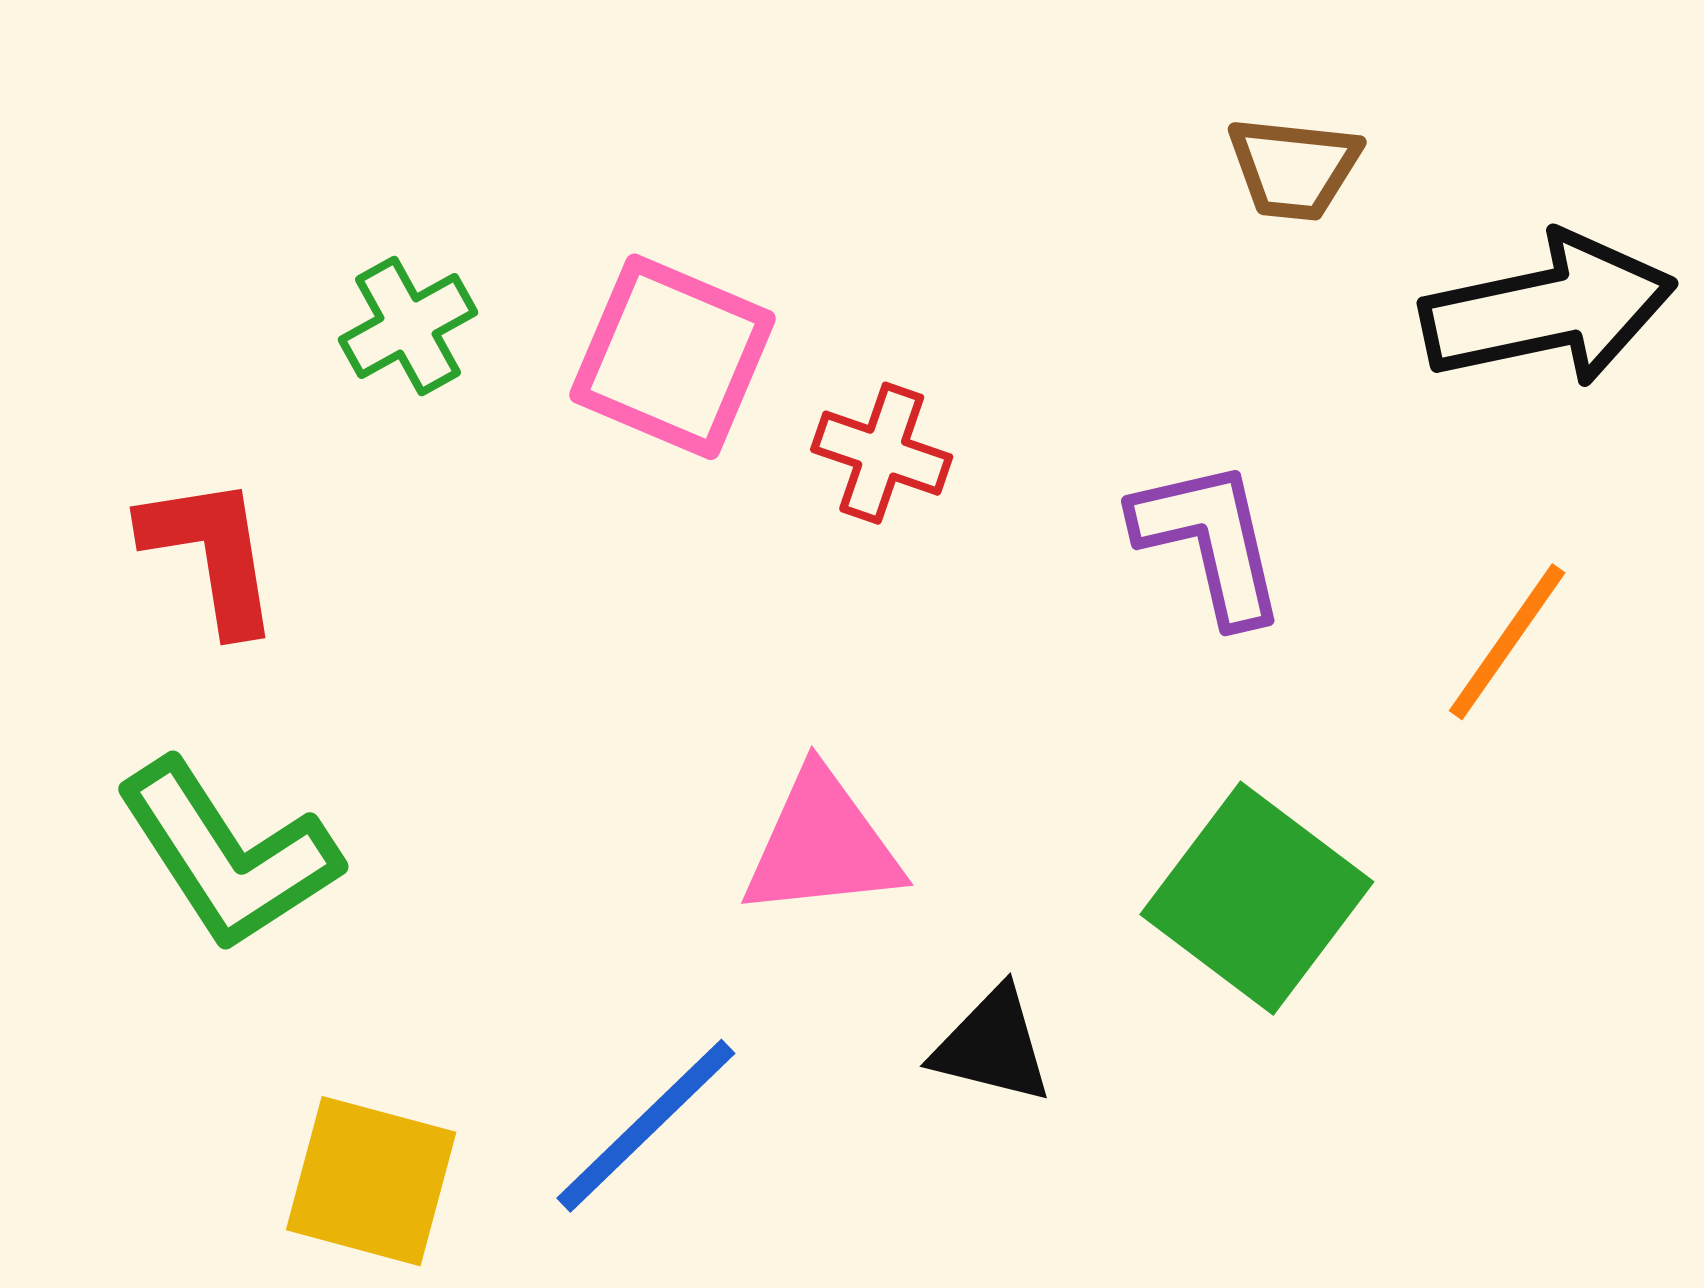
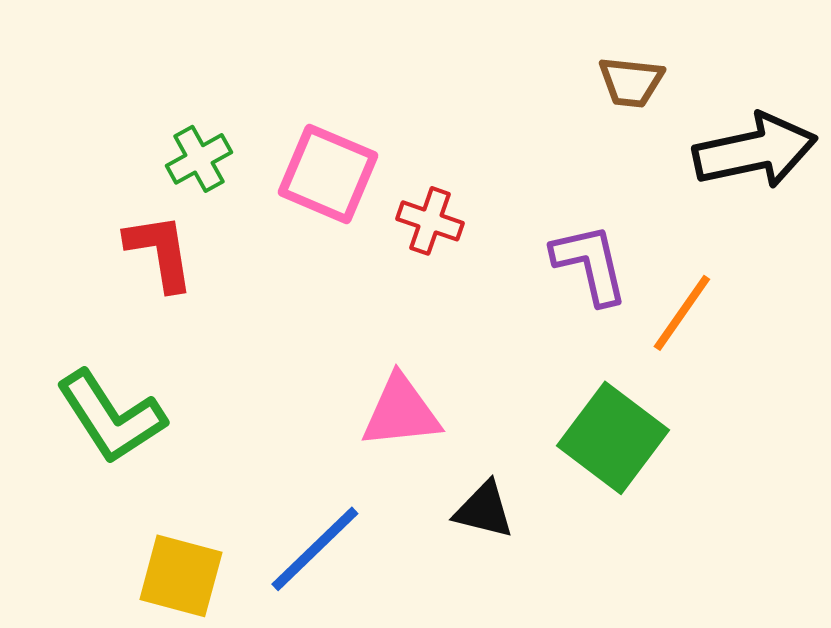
red L-shape: (211, 554) -> (160, 252), moved
orange line: (1507, 642) -> (682, 313), moved

